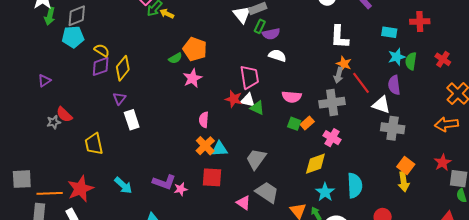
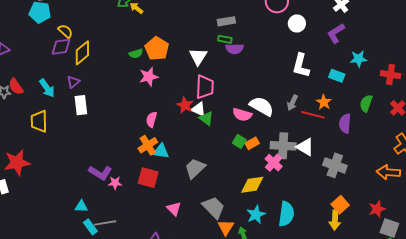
white triangle: (242, 14) -> (198, 57), moved
red cross: (420, 22) -> (391, 75), moved
green rectangle: (260, 26) -> (225, 39), turned 64
cyan rectangle: (389, 32) -> (337, 76), moved
white semicircle: (277, 56) -> (262, 106), moved, size x1.4
cyan star: (397, 57) -> (358, 59), moved
orange star: (344, 64) -> (324, 102), moved
red line: (361, 83) -> (313, 115), turned -50
gray cross: (332, 103) -> (283, 146), moved
white triangle: (381, 105) -> (305, 147), moved
cyan arrow: (123, 185) -> (47, 88), moved
gray trapezoid: (267, 192) -> (213, 207), moved

